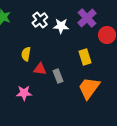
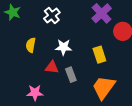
white star: (61, 26) -> (63, 47), moved
yellow semicircle: (26, 54) -> (31, 45), moved

